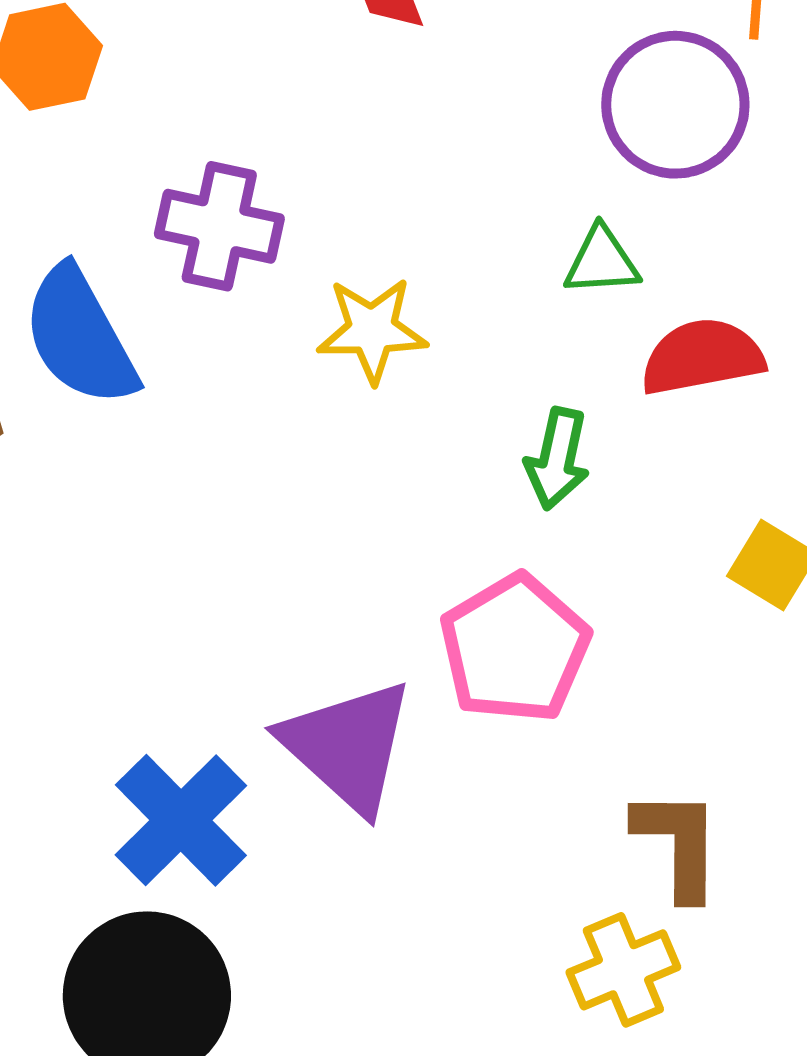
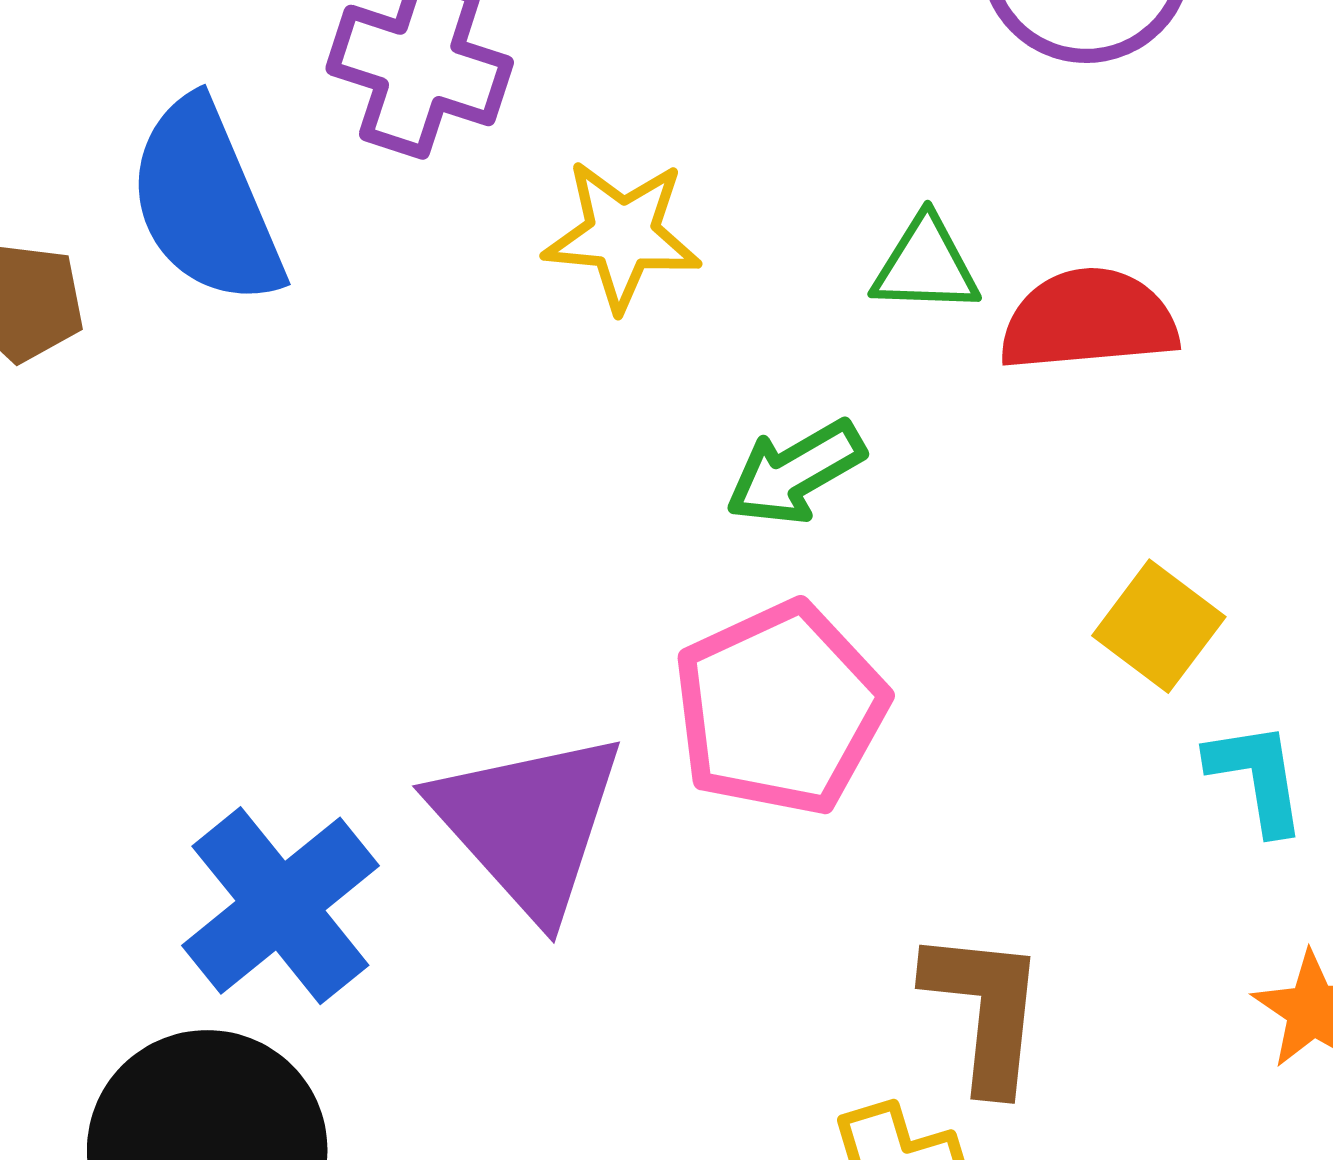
green triangle: (602, 261) -> (926, 265), moved
green arrow: (557, 459) -> (795, 472), moved, turned 42

